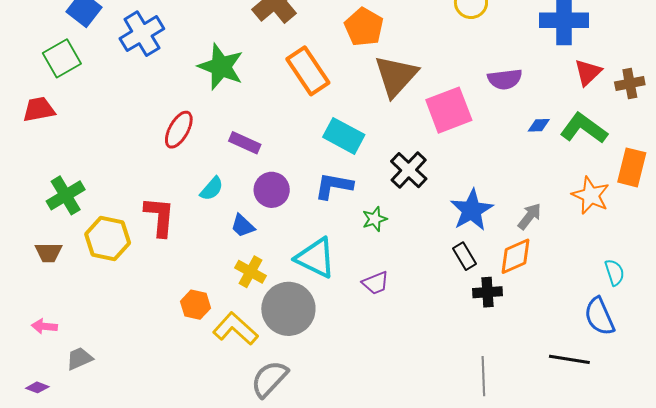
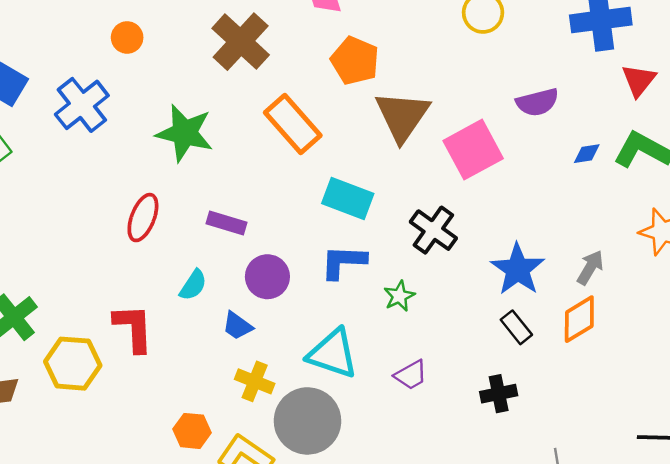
black cross: (487, 292) -> (499, 394), moved

